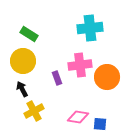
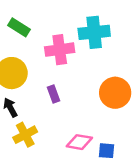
green rectangle: (29, 34) -> (19, 27), moved
pink cross: (80, 65) -> (60, 50), moved

